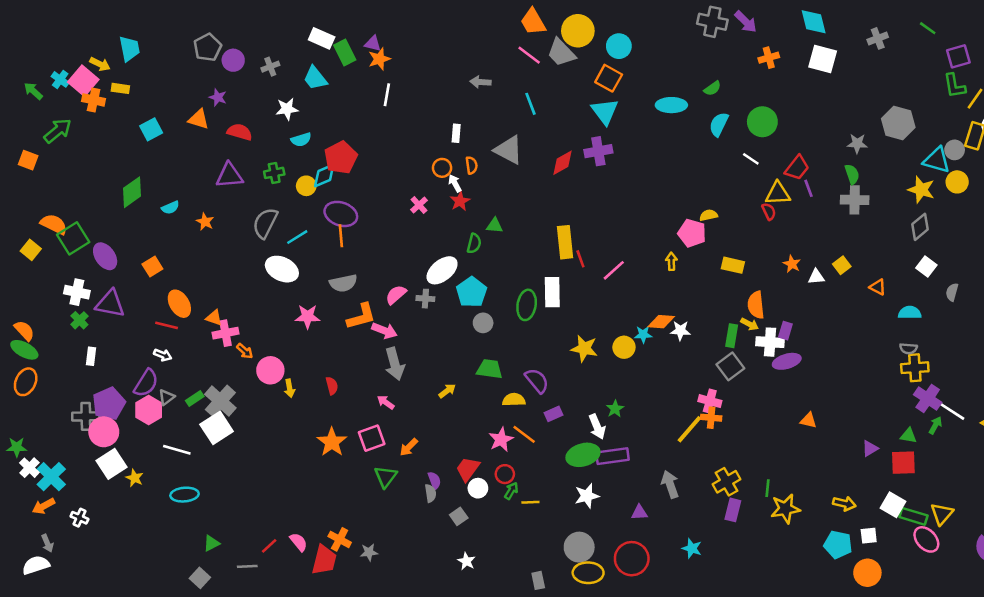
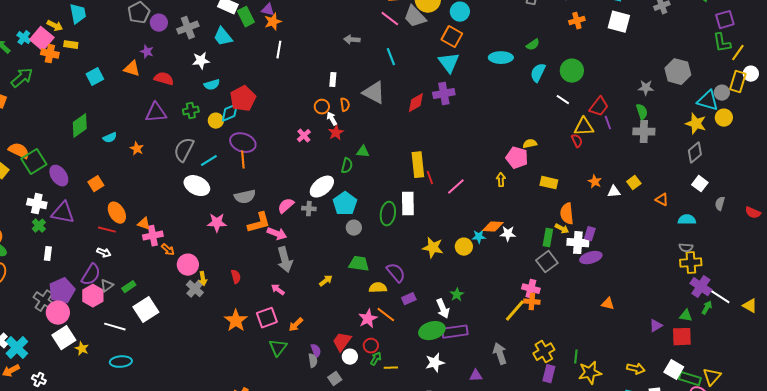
gray cross: (270, 67) -> (188, 28), size x1.5
gray cross: (220, 401) -> (195, 289), moved, size x0.7
gray cross: (86, 416) -> (44, 301), turned 35

